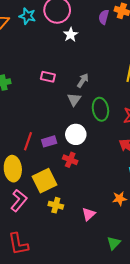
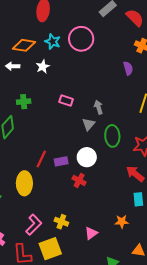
purple semicircle: (104, 17) -> (128, 68), moved, turned 144
white star: (71, 35) -> (43, 67), moved
gray arrow: (83, 80) -> (98, 107), turned -56
yellow square: (44, 181) -> (50, 249), moved
pink L-shape: (19, 200) -> (34, 225), moved

